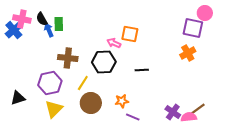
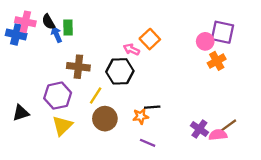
pink circle: (205, 13) -> (205, 41), moved
blue cross: (14, 30) -> (16, 34), turned -36
orange square: (130, 34) -> (150, 39), turned 36
black line: (142, 70) -> (152, 107), moved
purple line: (133, 117) -> (148, 143), moved

